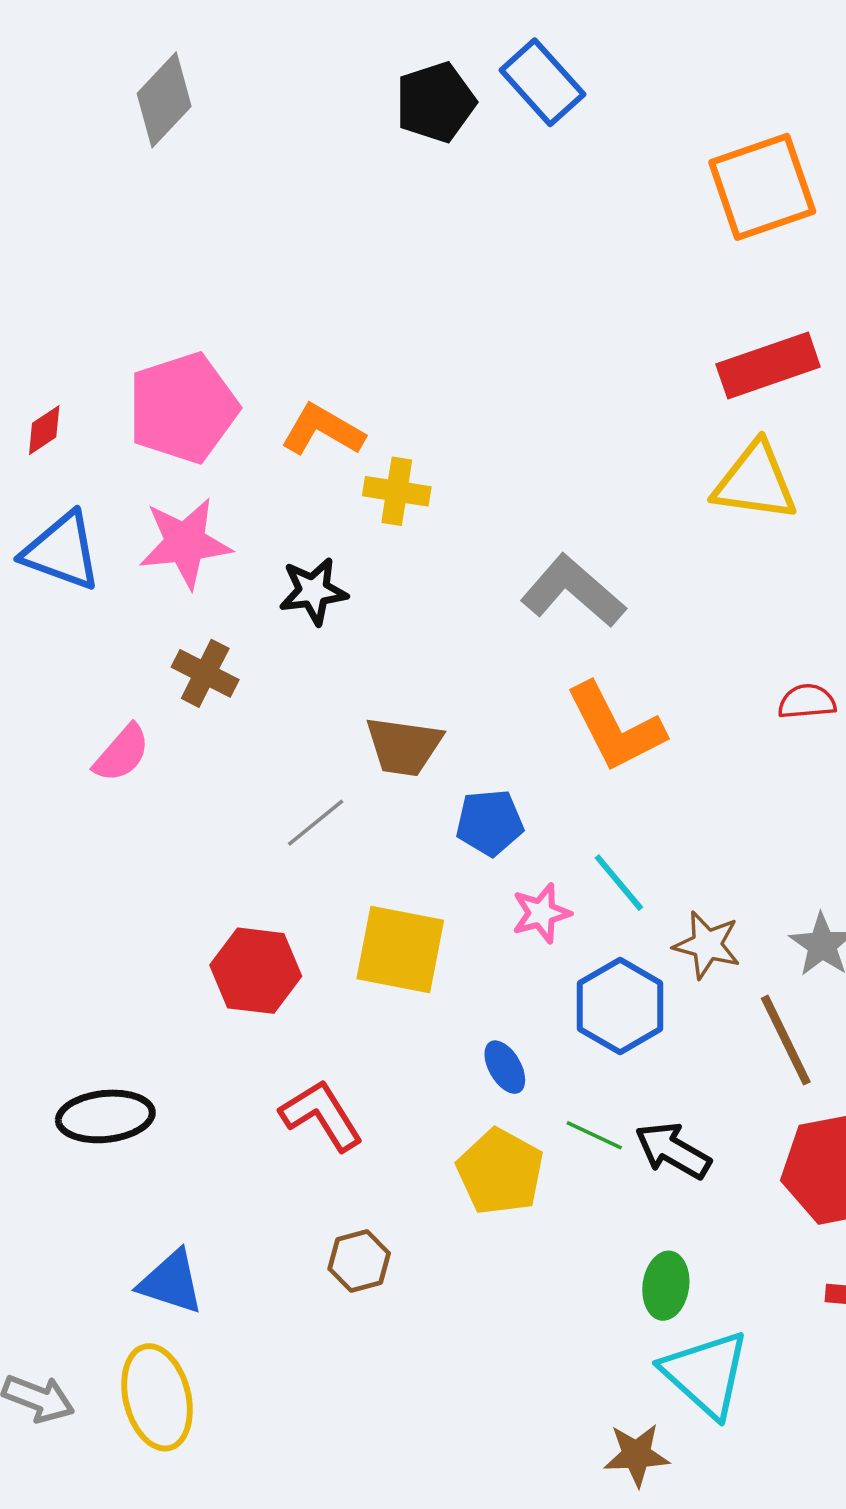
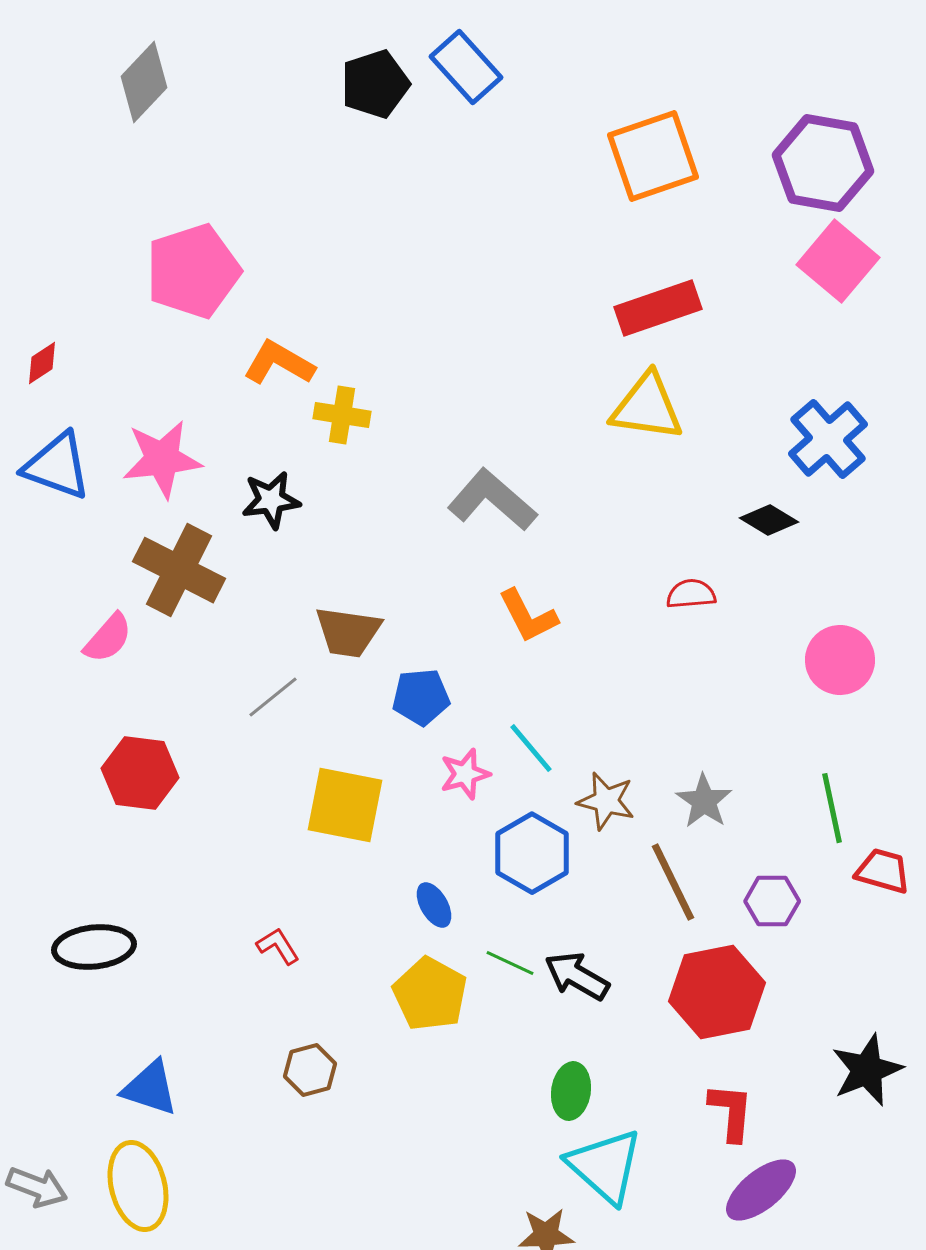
pink pentagon: (183, 408) -> (193, 271), moved
brown cross: (205, 673) -> (179, 570), size x1.6
orange L-shape: (615, 727) -> (528, 616), size x0.7
red hexagon: (256, 971) -> (140, 773), moved
red L-shape: (322, 1115) -> (278, 946), size x0.6

